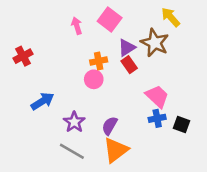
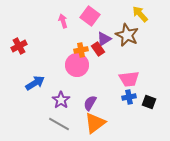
red rectangle: (129, 65) -> (98, 49), moved
pink circle: (94, 79) -> (77, 65), size x1.5
pink trapezoid: (157, 96) -> (129, 79), turned 130

